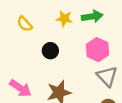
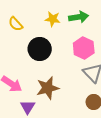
black circle: (50, 51) -> (40, 49), size x1.5

